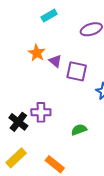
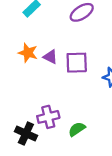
green semicircle: (79, 130) -> (77, 129), moved

